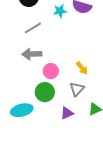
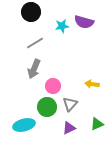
gray arrow: (32, 54) -> (34, 69), turned -66
yellow arrow: (82, 68) -> (92, 84), moved, turned 136
gray triangle: (77, 89) -> (70, 104), moved

